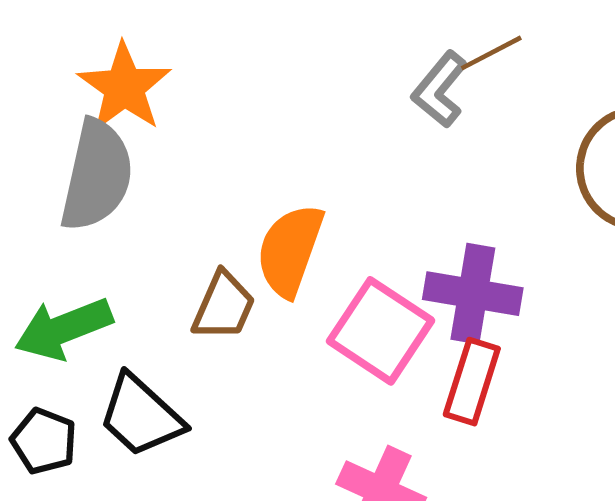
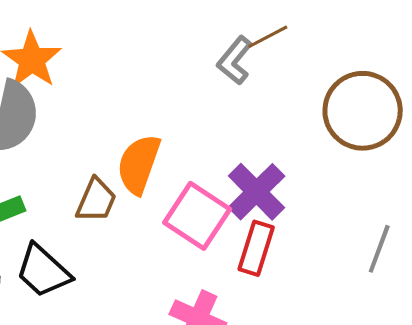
purple cross: (473, 294) -> (256, 192), turned 36

